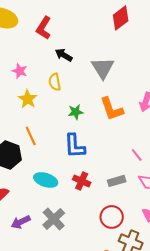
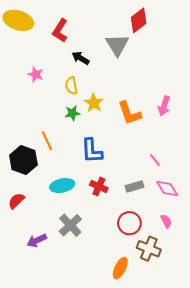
gray triangle: (103, 68) -> (117, 45), moved
yellow star: (28, 99) -> (94, 103), moved
green star: (76, 112) -> (72, 113), moved
cyan ellipse: (46, 180) -> (62, 185), turned -30
purple arrow: (21, 222) -> (37, 241), moved

